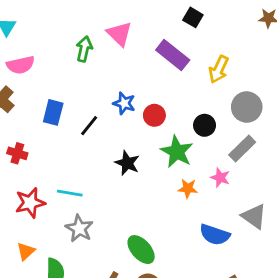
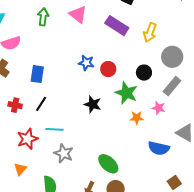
green arrow: (84, 49) -> (43, 17), moved
black line: (89, 126) -> (41, 104), moved
orange triangle: (26, 251) -> (20, 169), moved

